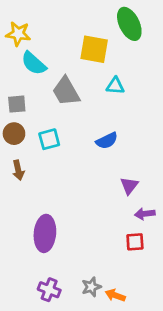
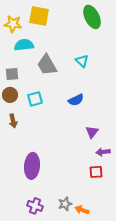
yellow square: (94, 49) -> (39, 16), moved
cyan semicircle: (34, 63) -> (24, 45), turned 132
cyan triangle: (115, 86) -> (82, 61), turned 40

